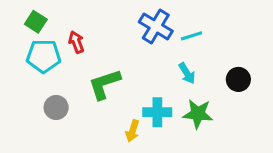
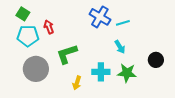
black circle: (238, 79) -> (156, 60), moved
gray circle: (56, 107) -> (36, 69), size x1.6
yellow arrow: (132, 131) -> (77, 83), moved

